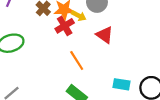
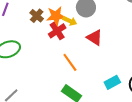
cyan rectangle: (122, 84) -> (112, 82), turned -35

